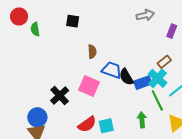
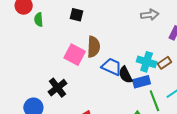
brown semicircle: (92, 52) -> (94, 47), size x1.5
cyan cross: (158, 78) -> (147, 62), moved, turned -30
pink square: (89, 86) -> (75, 55), moved

